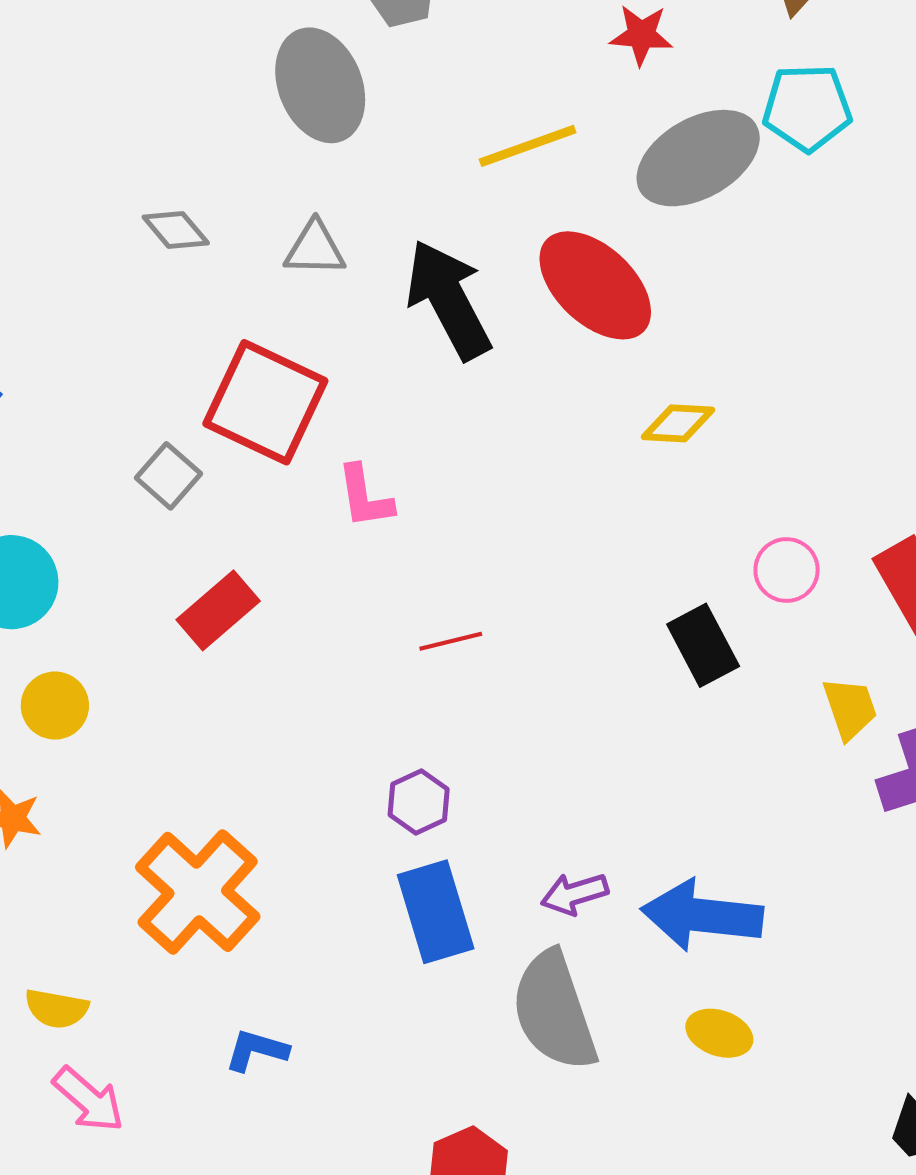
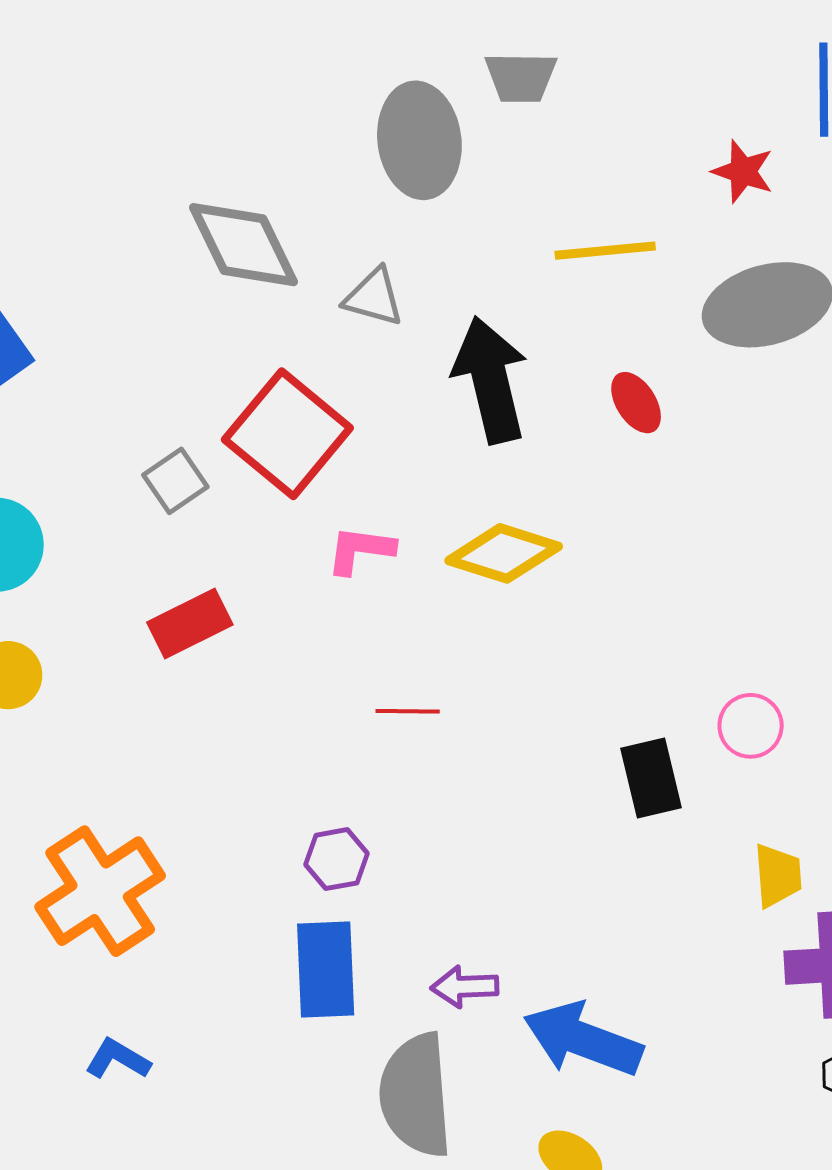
gray diamond: (176, 230) -> (243, 245), size x1.8
red ellipse: (595, 285) -> (636, 403), size x0.5
yellow diamond: (678, 423) -> (504, 553), moved, size x1.5
pink L-shape: (365, 497) -> (360, 550), turned 92

